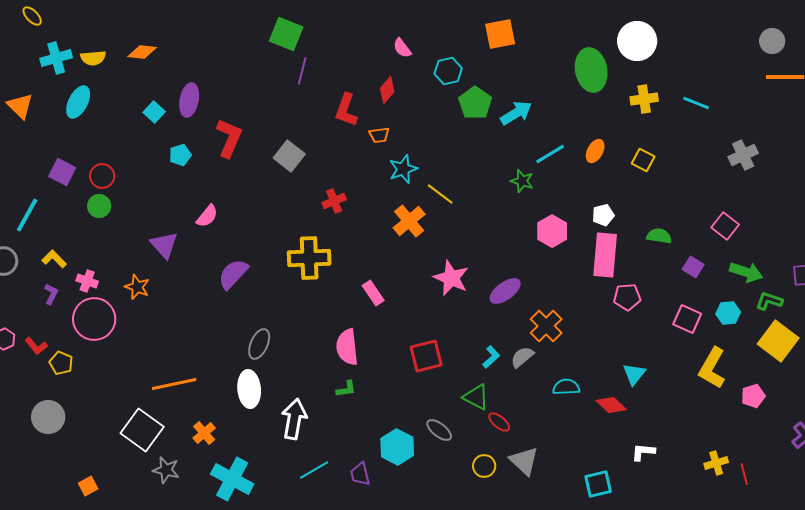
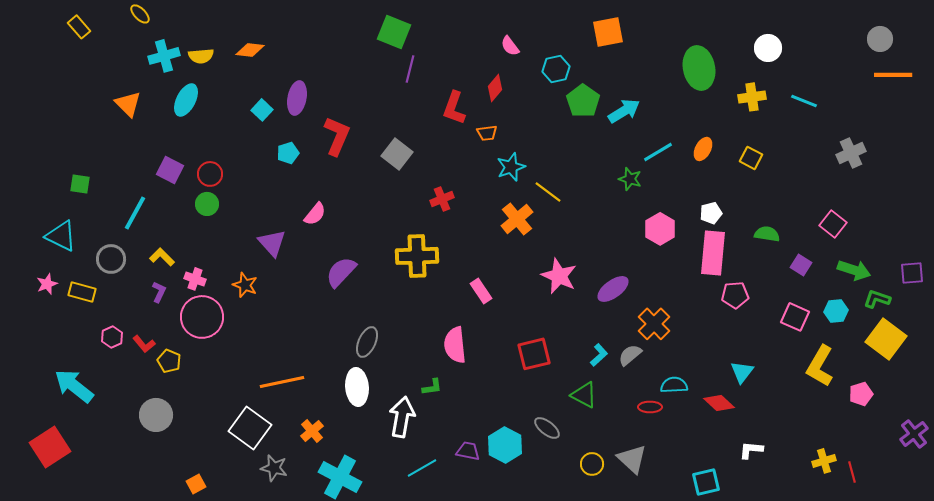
white circle: (637, 41) -> (768, 48), moved, size x0.7
green L-shape: (346, 389) -> (432, 387), moved
red ellipse: (499, 422) -> (650, 407), moved, turned -40
purple trapezoid: (360, 474) -> (468, 451), moved, turned 115

